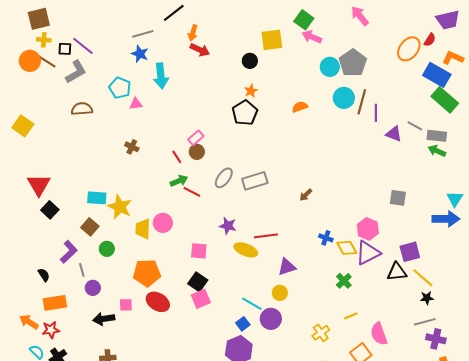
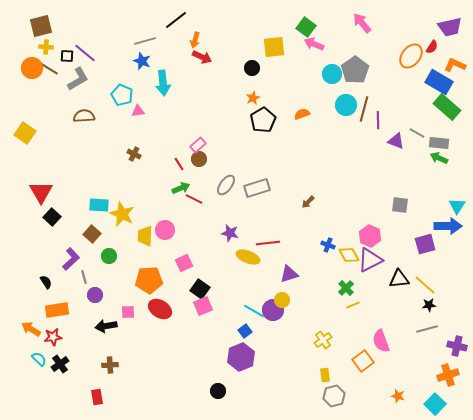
black pentagon: (245, 113) -> (263, 120), moved
pink square: (199, 251) -> (184, 263), moved, turned -30
purple square: (410, 252) -> (425, 244), moved
yellow line: (351, 316) -> (353, 305), moved
purple circle: (271, 319) -> (273, 310), moved
purple cross: (436, 339) -> (457, 346), moved

